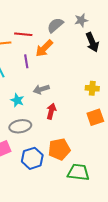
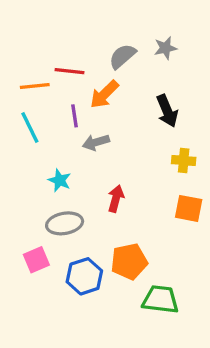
black arrow: (92, 42) -> (167, 111), moved
gray arrow: (41, 89) -> (96, 142), moved
orange square: (95, 117) -> (189, 208), turned 30

